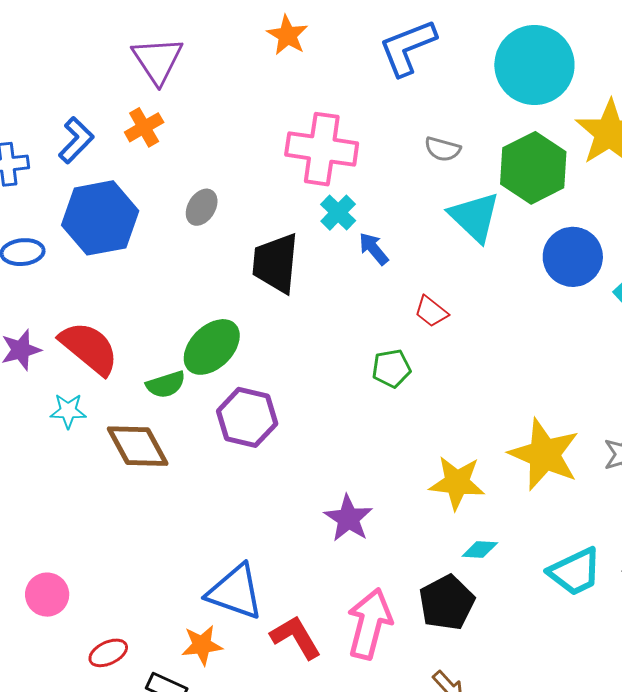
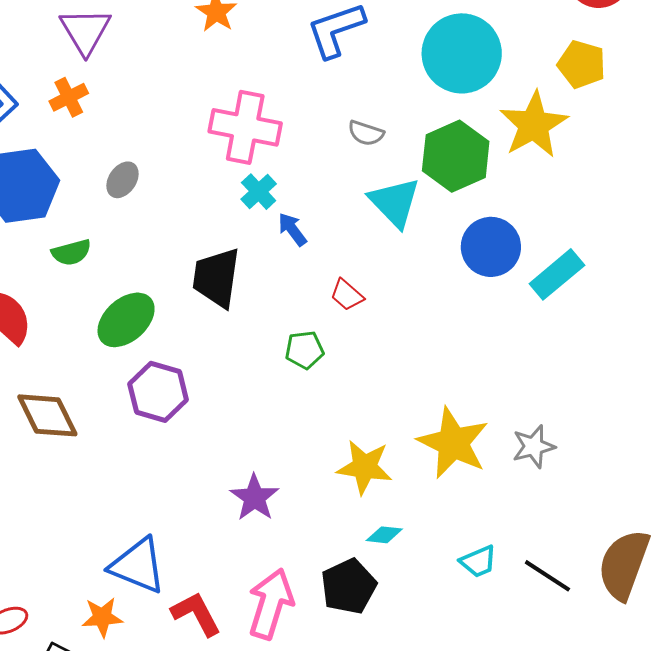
black trapezoid: (276, 263) -> (216, 278), moved
green semicircle: (166, 384) -> (71, 252), moved
cyan trapezoid: (575, 572) -> (478, 561), size x0.7

